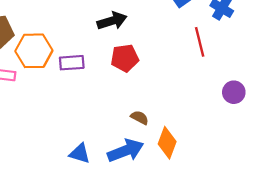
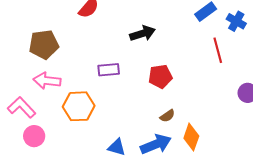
orange hexagon: (34, 51) -> (79, 106), moved
red pentagon: (125, 58) -> (160, 76), moved
brown semicircle: (140, 118) -> (167, 116), turned 119

